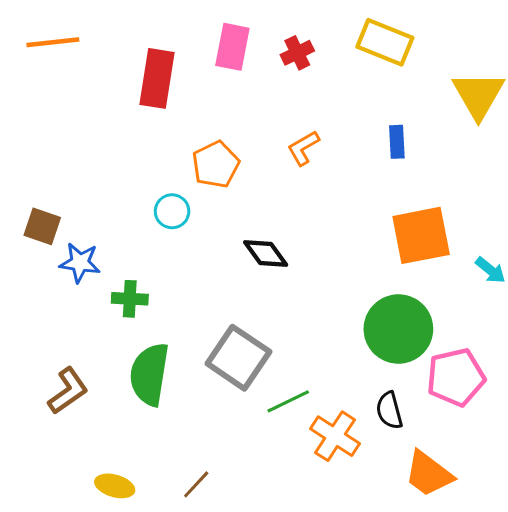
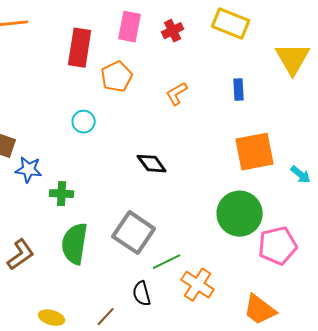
orange pentagon: (216, 164) -> (117, 77), moved
cyan circle: (172, 211) -> (84, 122), moved
black semicircle: (389, 410) -> (142, 294), moved

